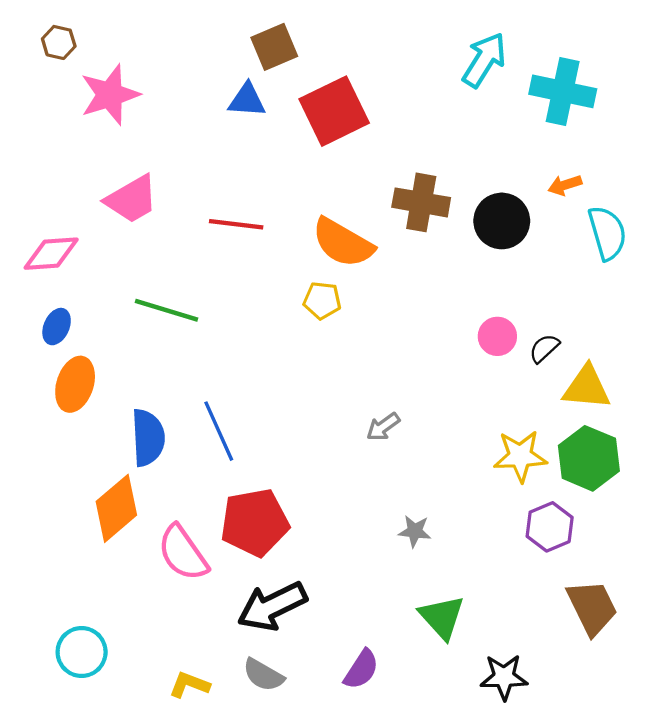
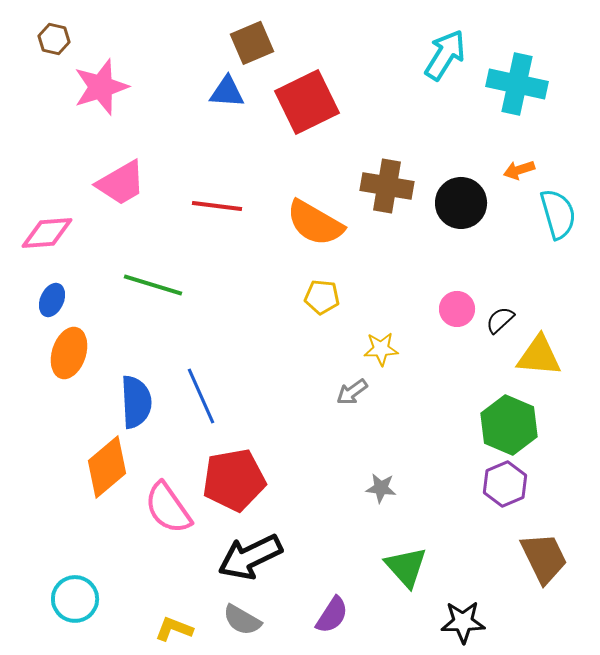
yellow pentagon: (322, 300) -> (322, 297), moved
yellow star: (520, 456) -> (381, 349), moved, size x0.7
green hexagon: (589, 458) -> (509, 425), moved

